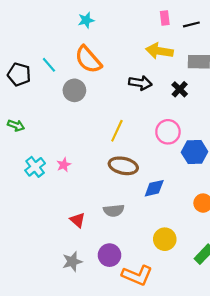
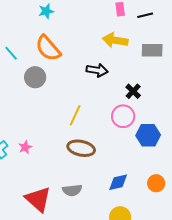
black cross: (180, 89) -> (133, 91), moved
blue diamond: (154, 188) -> (118, 182), moved
red triangle: (78, 220) -> (38, 199), size x1.8

